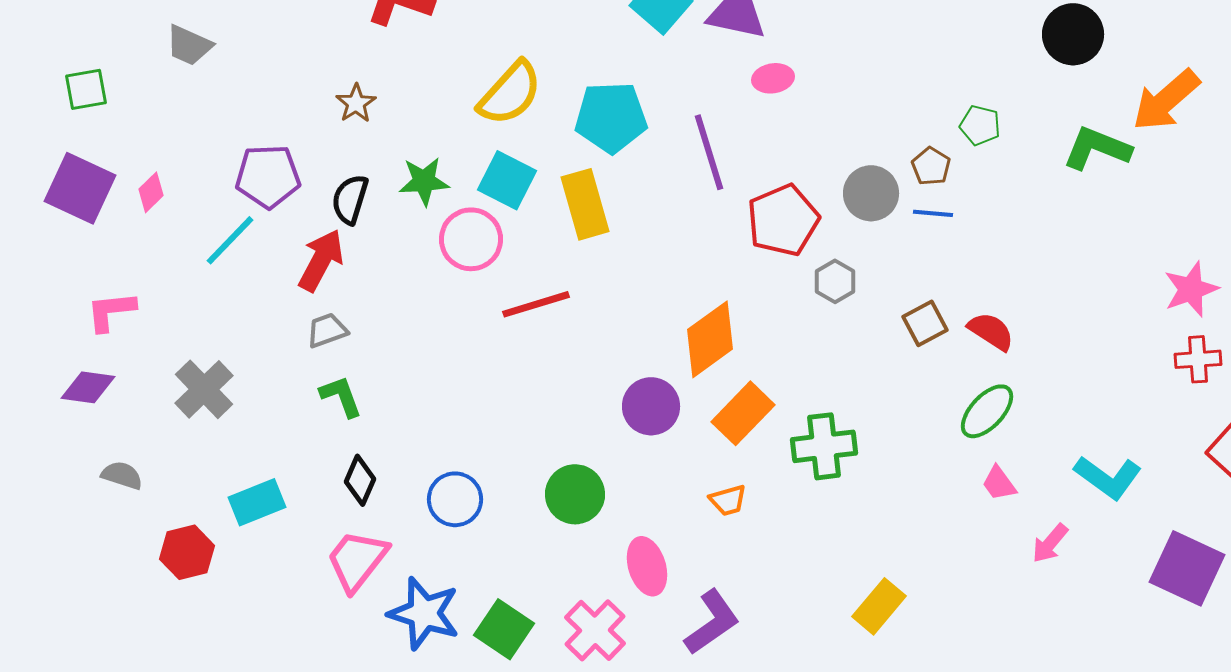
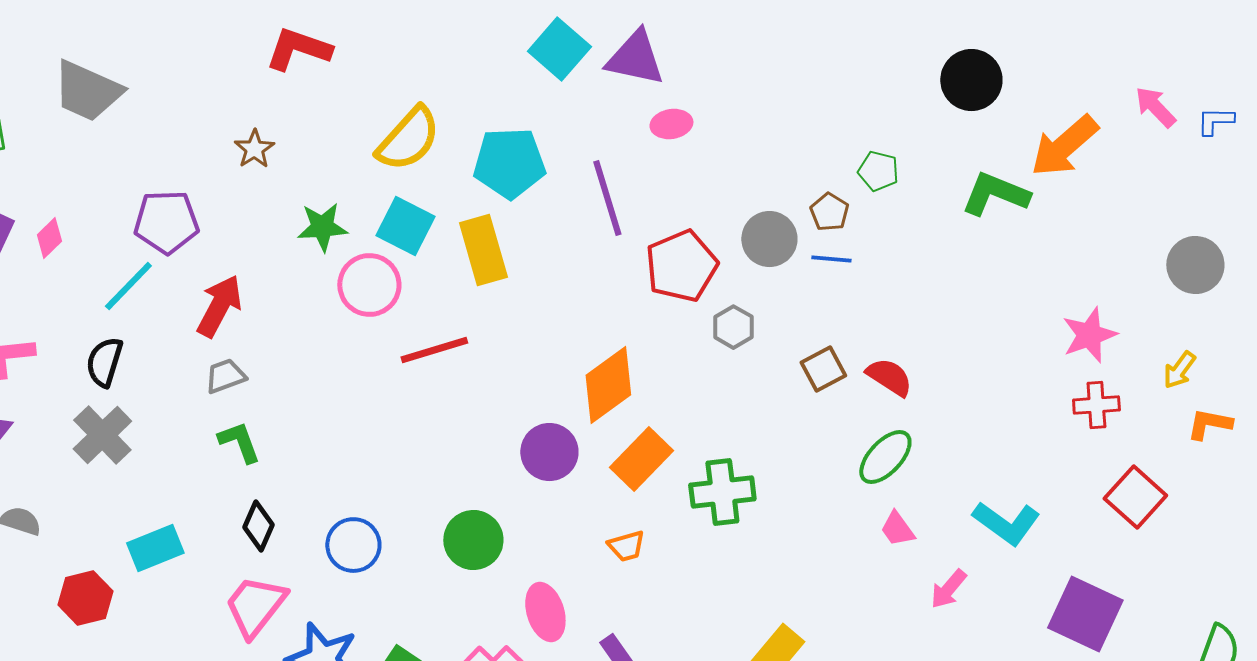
gray trapezoid: (189, 45) -> (87, 91), size x1.5
black semicircle: (350, 199) -> (104, 362), moved

